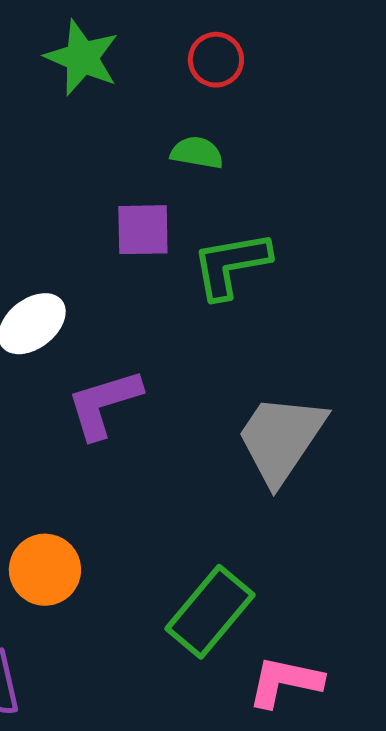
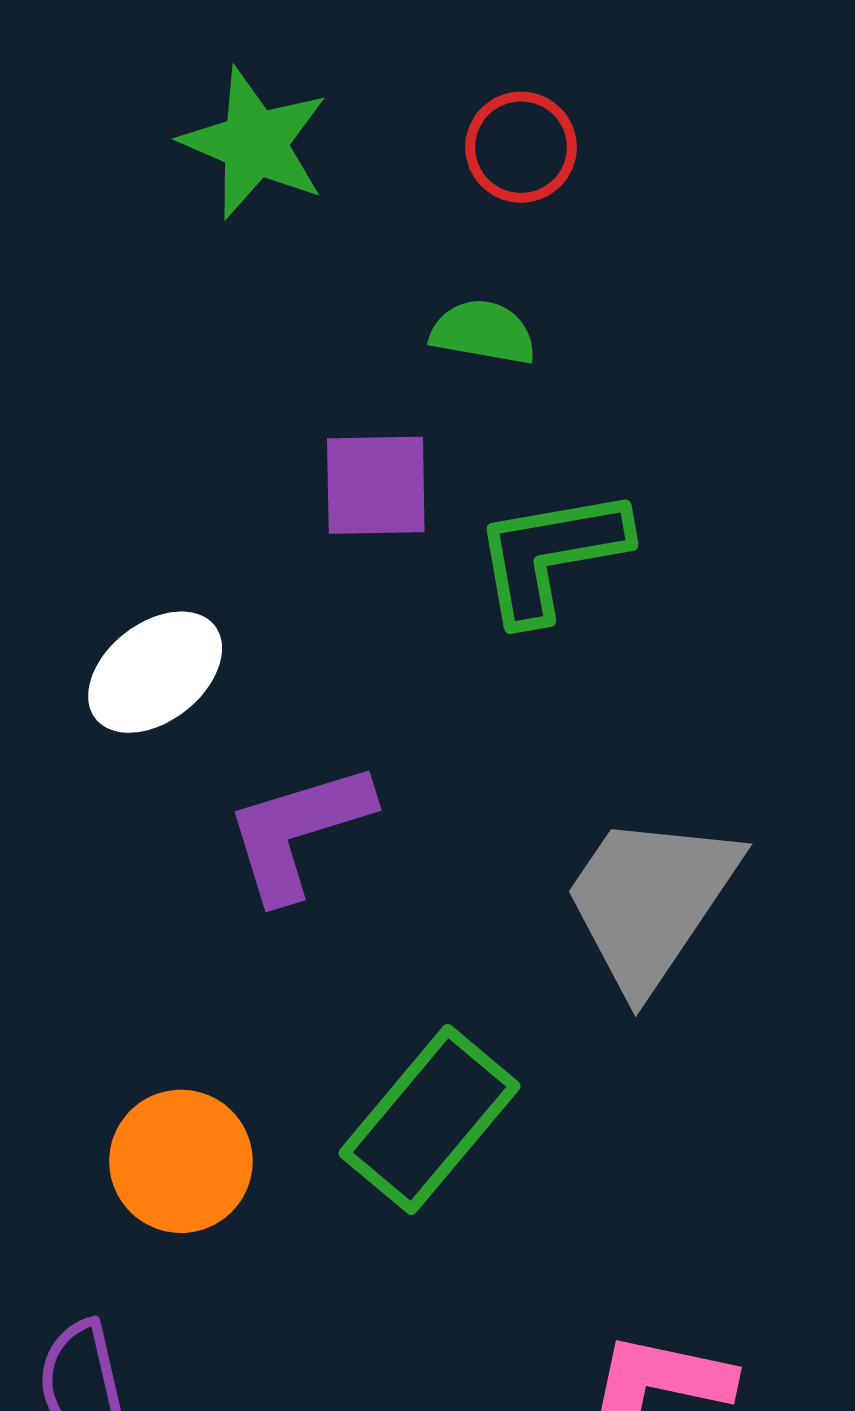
green rectangle: (210, 612) -> (430, 1120), moved

